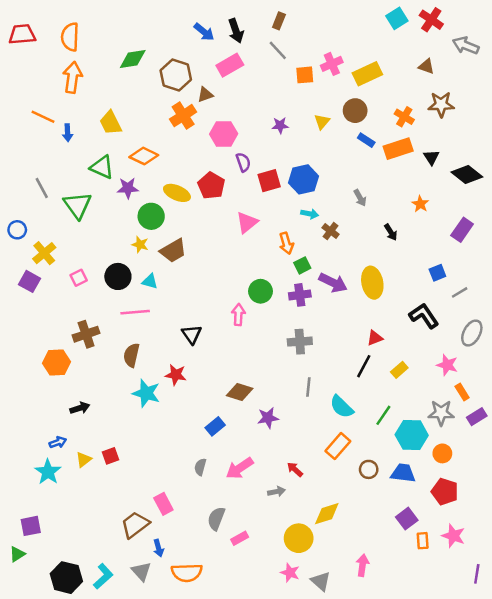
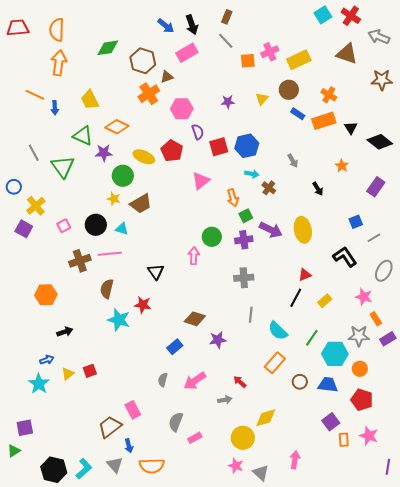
brown triangle: (426, 66) -> (347, 54), size x1.6
brown star: (441, 104) -> (382, 80), moved
brown cross: (86, 334) -> (80, 261), moved

